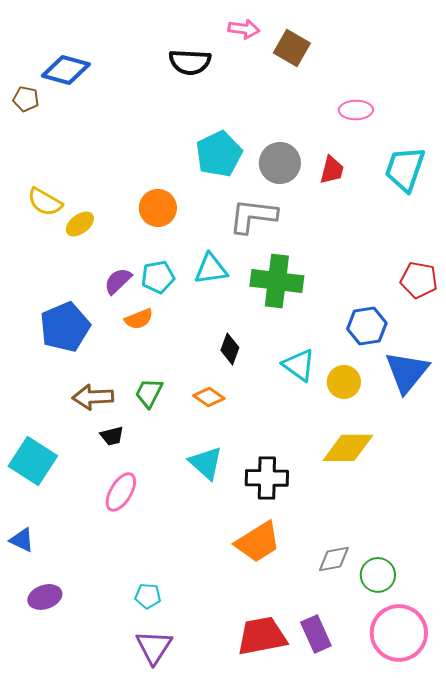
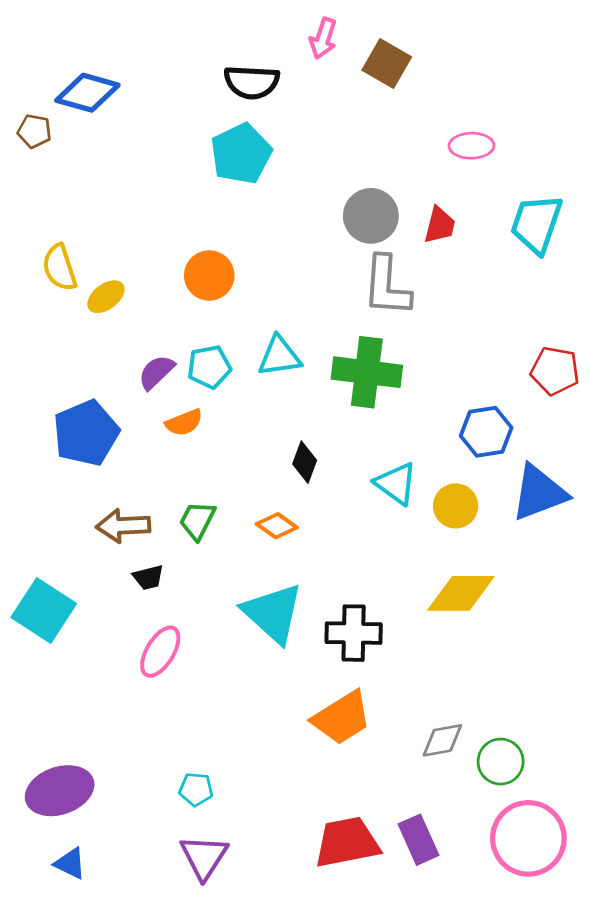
pink arrow: (244, 29) -> (323, 38), turned 100
cyan pentagon: (219, 154) -> (241, 154), moved
yellow semicircle: (45, 202) -> (60, 268), turned 42
gray L-shape: (253, 216) -> (387, 286), moved, turned -93
blue triangle: (407, 372) -> (539, 493), turned 30
cyan triangle: (206, 463) -> (273, 613), size x1.4
blue triangle: (22, 540) -> (70, 864), moved
purple ellipse: (45, 597) -> (60, 791), size x1.5

